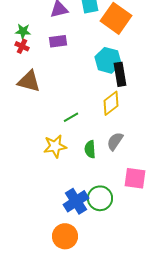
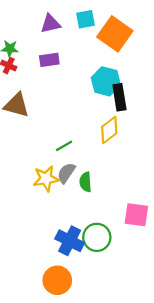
gray semicircle: (115, 141) -> (66, 173), moved
blue cross: (76, 201) -> (70, 241), turned -30

